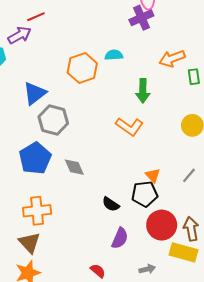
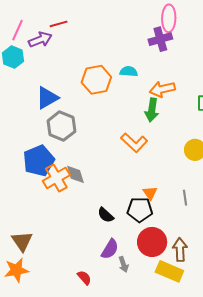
orange arrow: (172, 59) -> (162, 89), moved
gray line: (189, 175) -> (185, 198), turned -56
orange cross: (37, 211) -> (56, 178), moved, turned -32
gray arrow: (147, 269) -> (124, 264), moved, turned 77

